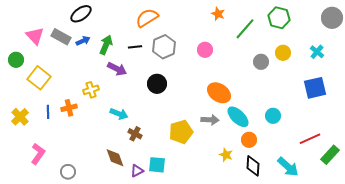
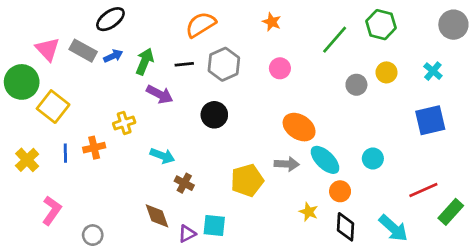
orange star: (218, 14) -> (272, 22), moved
green circle: (16, 60) -> (22, 82), size x1.6

